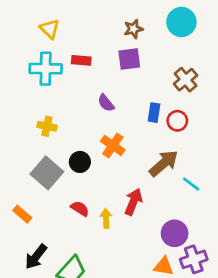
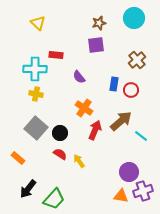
red rectangle: (81, 60) -> (56, 55), moved
cyan cross: (46, 69) -> (35, 69), moved
black circle: (80, 162) -> (60, 133), moved
red arrow: (133, 202) -> (95, 130), moved
yellow arrow: (106, 218) -> (79, 161), turned -32

